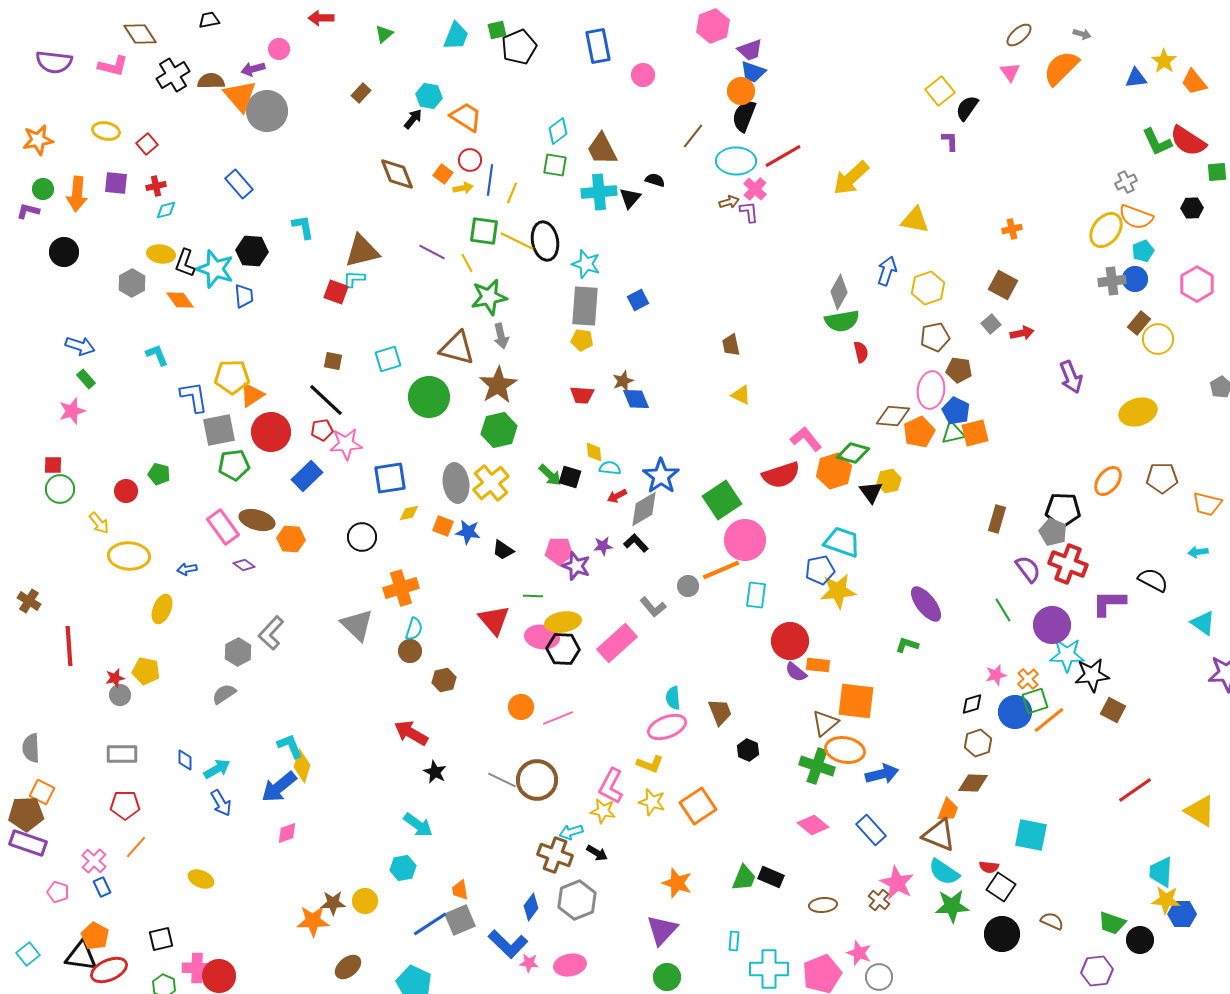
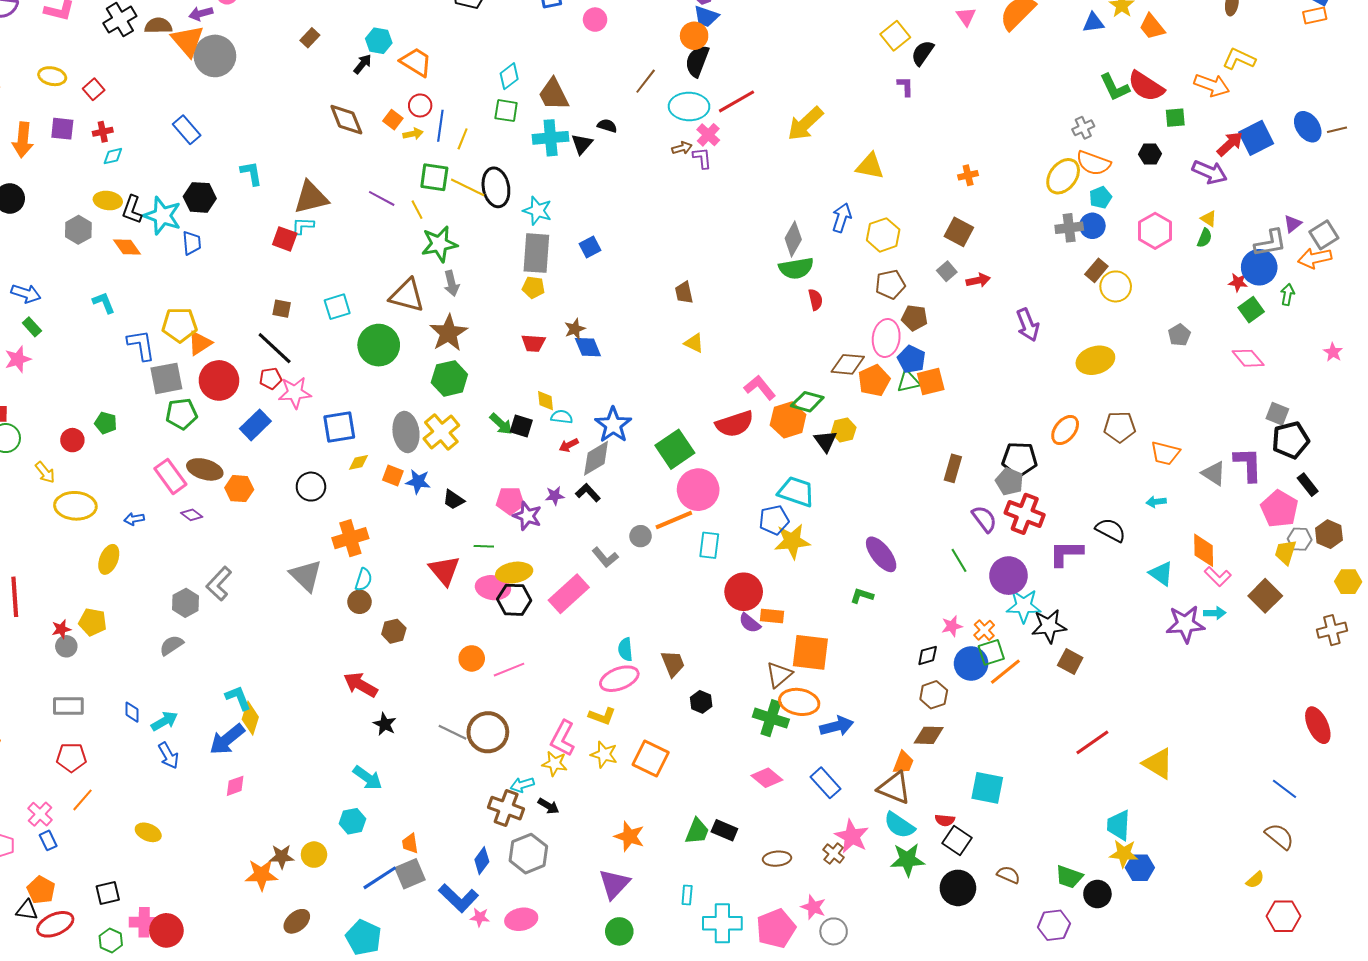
orange square: (698, 806) -> (651, 759), turned -30
black triangle: (81, 956) -> (27, 910), size x0.7

